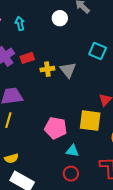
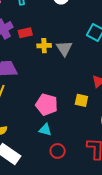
yellow square: (90, 121) -> (81, 100), size x0.6
cyan triangle: (72, 151) -> (45, 130), moved

